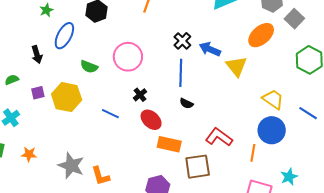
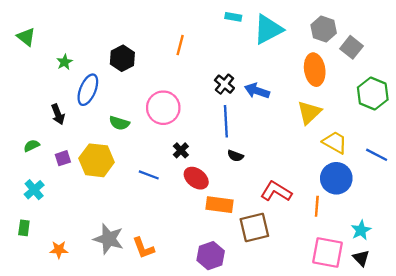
orange ellipse: (261, 35) -> (315, 70), turned -52
yellow triangle: (237, 66) -> (309, 112), moved, turned 30
orange star: (29, 154) -> (59, 250), moved

